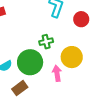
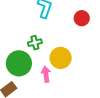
red circle: (81, 19) -> (82, 18), moved

